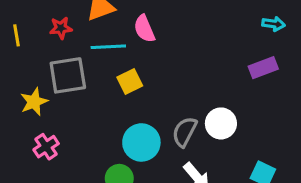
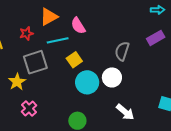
white circle: (221, 123) -> (112, 77), moved
gray semicircle: (185, 132) -> (122, 51), moved
cyan circle: (141, 142) -> (87, 82), moved

